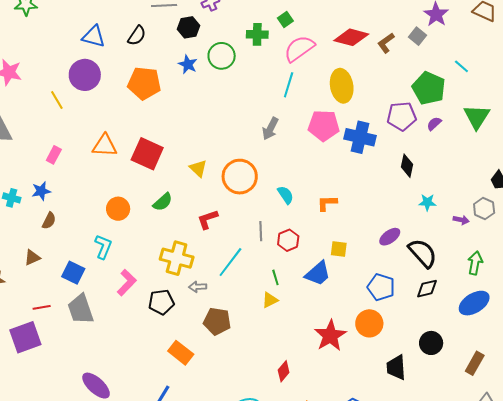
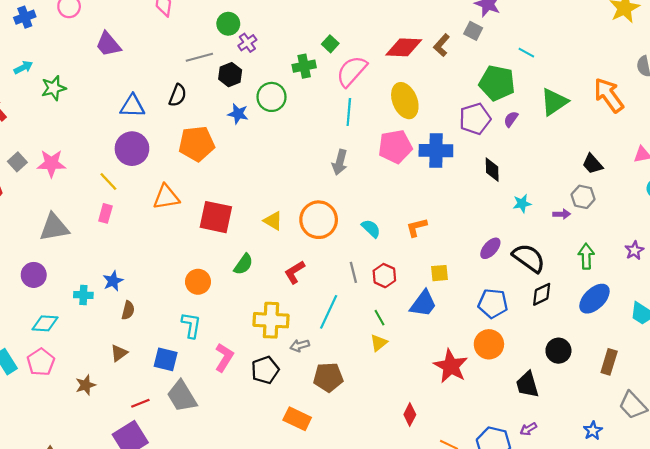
green triangle: (477, 117) -> (554, 102), turned 36
orange triangle: (105, 146) -> (166, 197), moved
pink rectangle: (54, 155) -> (105, 213), moved

